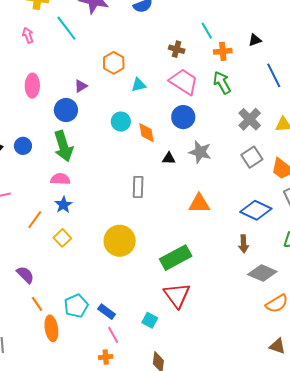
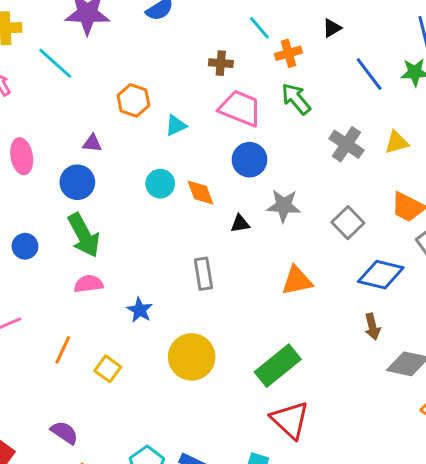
purple triangle: (81, 86) -> (92, 143), turned 48
gray square: (252, 157) -> (348, 223), moved
blue star: (63, 205) -> (140, 310), moved

